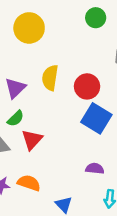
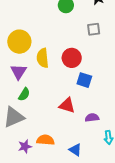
yellow circle: (29, 28) -> (19, 42), moved
blue square: (96, 118) -> (84, 80), size x0.7
red triangle: (32, 140) -> (67, 105), moved, turned -42

